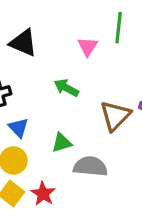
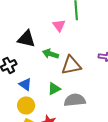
black triangle: (23, 43) -> (26, 39), moved
brown triangle: (115, 116) -> (71, 65), moved, turned 45

